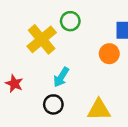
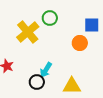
cyan arrow: (61, 77) -> (46, 70), moved

